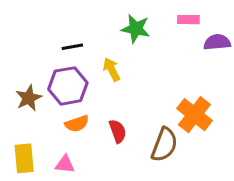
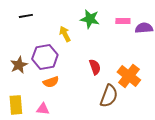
pink rectangle: (188, 20) -> (123, 21), moved
black line: (72, 47) -> (26, 16), moved
yellow arrow: (112, 69) -> (65, 34), moved
red semicircle: (118, 131) -> (95, 67), moved

